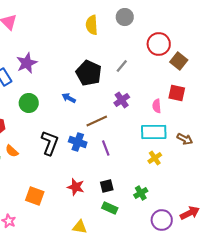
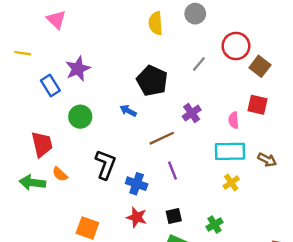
gray line: (122, 66) -> (199, 64), moved
blue cross: (78, 142) -> (137, 184), moved

